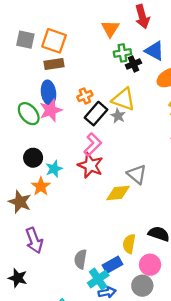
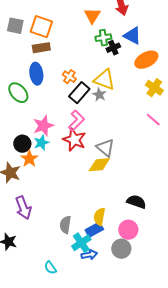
orange cross: (85, 96) -> (69, 77), turned -32
pink star: (51, 110) -> (43, 126), moved
black circle: (33, 158) -> (22, 144), moved
gray triangle: (137, 174) -> (105, 148), moved
yellow semicircle: (129, 244) -> (99, 217), moved

